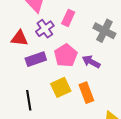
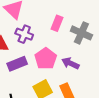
pink rectangle: (68, 18) -> (57, 23), moved
purple cross: (45, 29) -> (24, 34), turned -30

